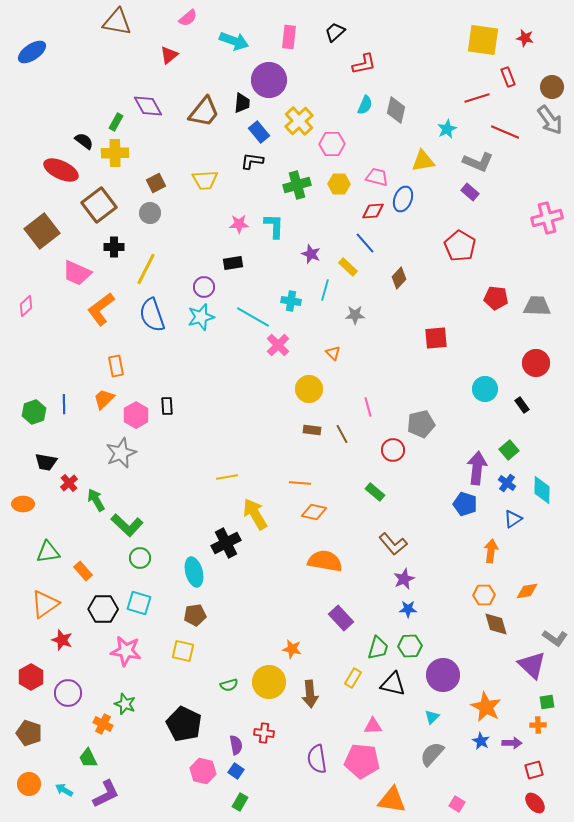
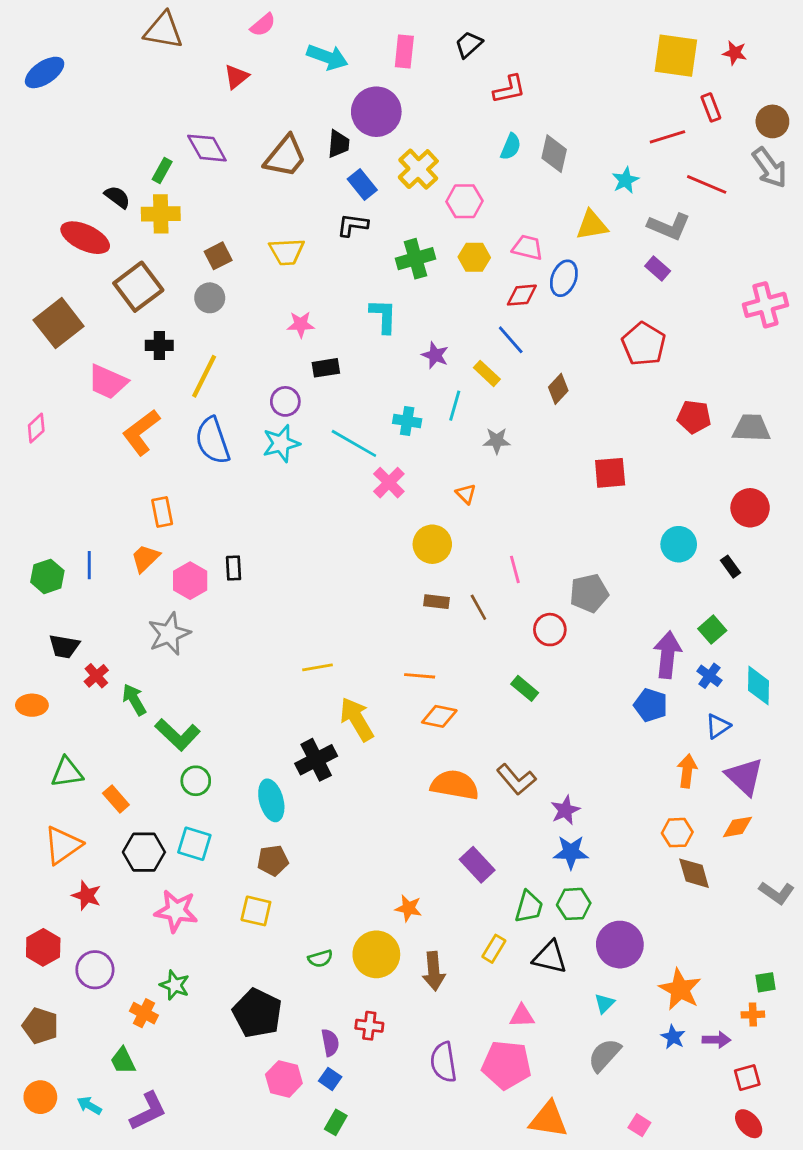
pink star: (239, 224) -> (301, 324), moved
brown L-shape: (393, 544) -> (516, 779), moved
blue star: (408, 609) -> (571, 852), size x1.4
purple triangle: (532, 665) -> (744, 777), moved

